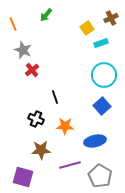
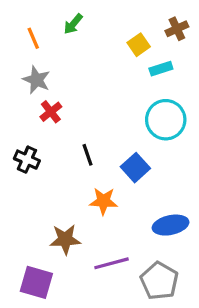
orange line: (13, 24) -> (33, 38), moved
blue square: (102, 106) -> (135, 168), moved
black cross: (36, 119) -> (27, 160), moved
blue ellipse: (95, 141) -> (171, 225), moved

